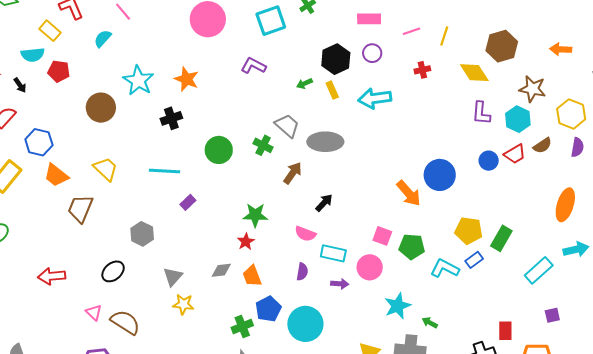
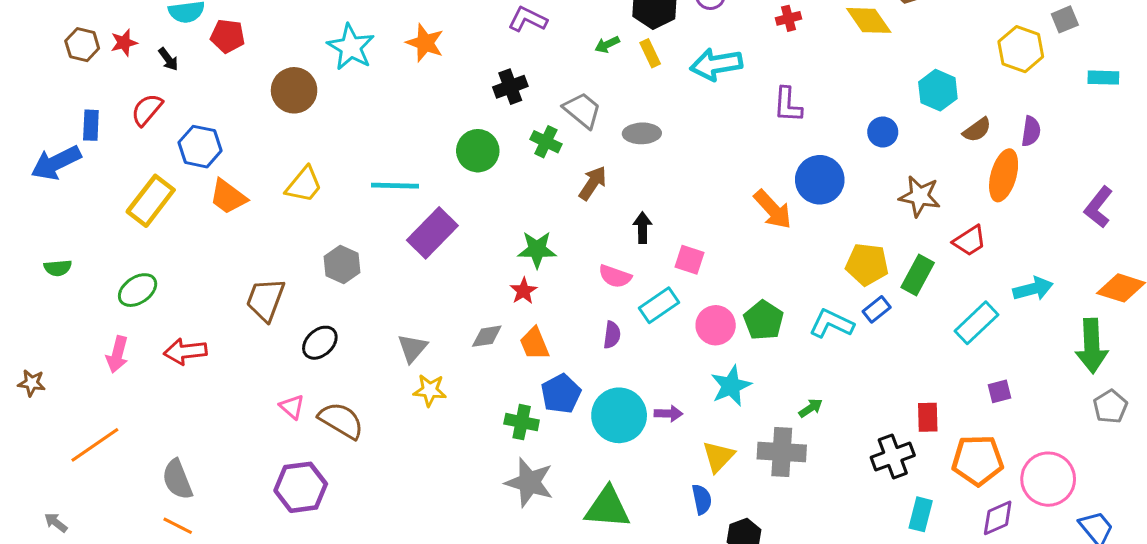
brown star: (533, 89) -> (920, 196), moved
purple L-shape: (481, 113) -> (788, 105), moved
yellow hexagon: (571, 114) -> (1021, 49), moved
black cross: (171, 118) -> (510, 87), moved
gray ellipse: (325, 142) -> (642, 133), size x0.7
red trapezoid: (515, 154) -> (969, 241), moved
blue circle: (489, 161) -> (883, 132), moved
yellow trapezoid: (106, 169) -> (304, 185), turned 88
purple rectangle: (188, 202) -> (432, 233), size x2.0
black arrow: (324, 203) -> (642, 228), turned -42
orange ellipse: (565, 205) -> (1004, 175), moved
brown trapezoid: (80, 209) -> (265, 300), moved
gray hexagon: (142, 234) -> (342, 265), moved
pink square: (382, 236) -> (690, 260), moved
green pentagon: (412, 247) -> (764, 320), moved, turned 30
cyan rectangle: (333, 253) -> (659, 305), turned -45
red arrow: (52, 276) -> (185, 351), moved
purple arrow: (340, 284) -> (668, 414), moved
cyan star: (398, 306) -> (731, 386), moved
green arrow: (430, 323) -> (811, 408), turned 119
green cross: (242, 327) -> (522, 422), turned 35

